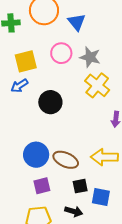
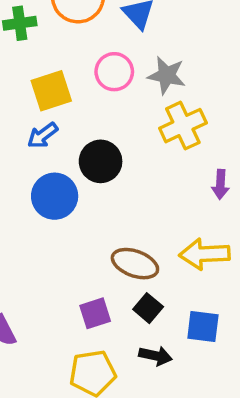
yellow cross: (97, 85) -> (183, 126), turned 30
blue circle: (36, 155) -> (55, 196), moved
black square: (80, 186) -> (148, 308), moved, turned -35

